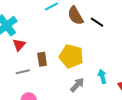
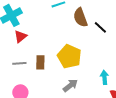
brown rectangle: (42, 59) -> (40, 62), moved
cyan arrow: (102, 76) -> (104, 77), moved

